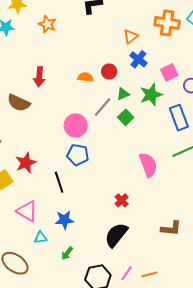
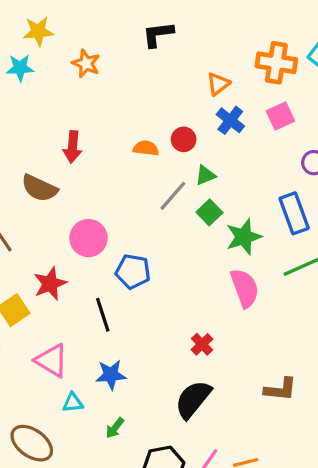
pink square: (169, 72) -> (280, 116), moved
green star: (151, 95) -> (244, 237), moved
pink circle: (76, 125) -> (88, 238), moved

